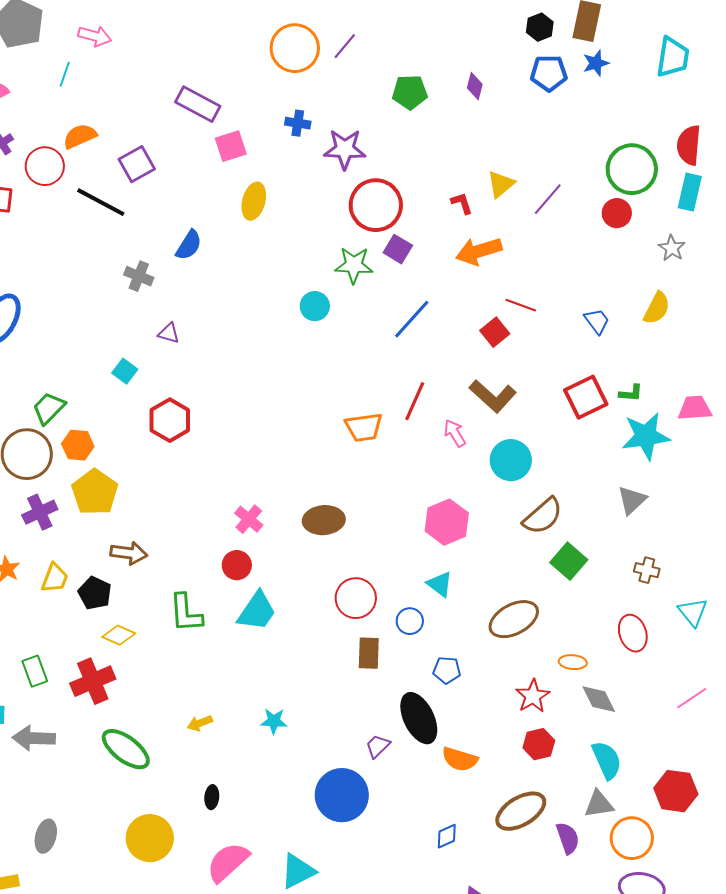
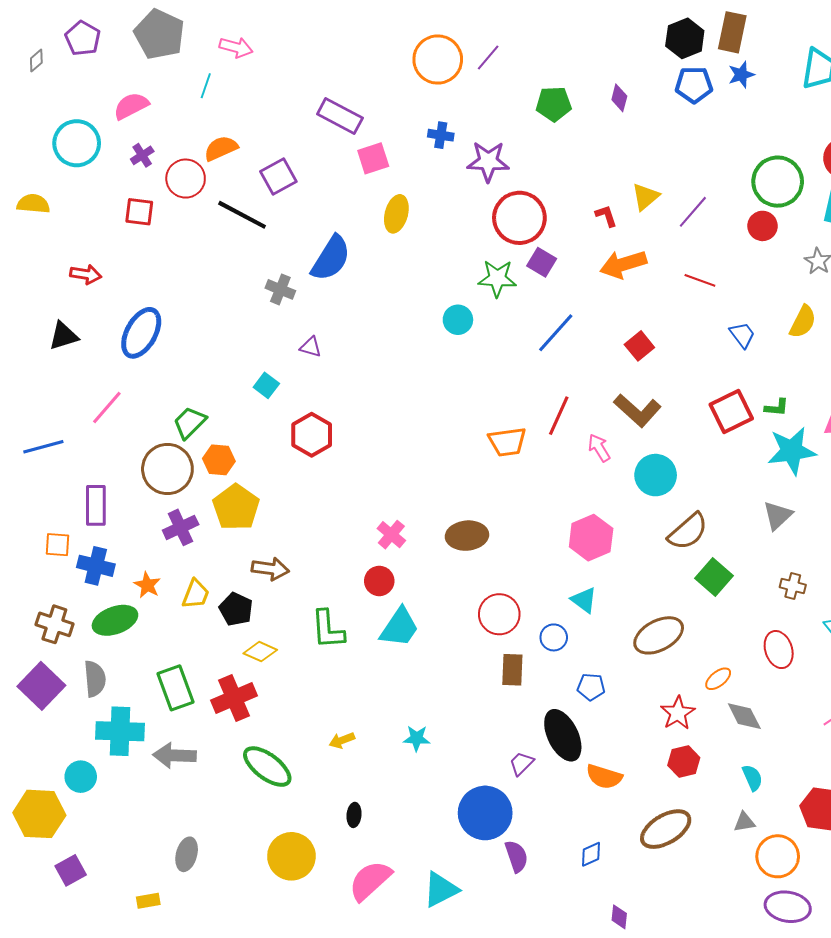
black hexagon: (540, 27) -> (685, 38), size x1.4
blue semicircle: (189, 245) -> (331, 258), size x1.5
red line: (521, 305) -> (700, 280), moved
orange ellipse: (573, 662) -> (718, 679), turned -44
green rectangle: (35, 671) -> (175, 688), size x1.4
cyan semicircle: (607, 760) -> (752, 778), size x0.7
gray triangle: (599, 804) -> (744, 822), size x0.7
purple semicircle: (568, 838) -> (516, 856), moved

